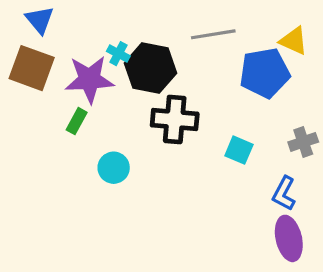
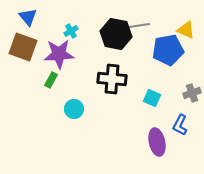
cyan cross: (118, 54) -> (71, 31), moved, turned 32
black hexagon: (151, 68) -> (116, 34), moved
purple ellipse: (289, 238) -> (157, 142), moved

